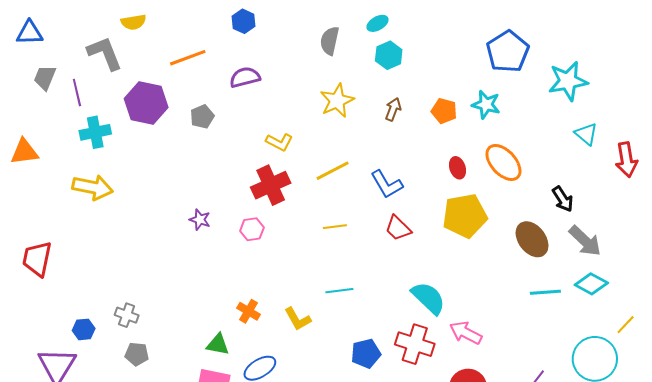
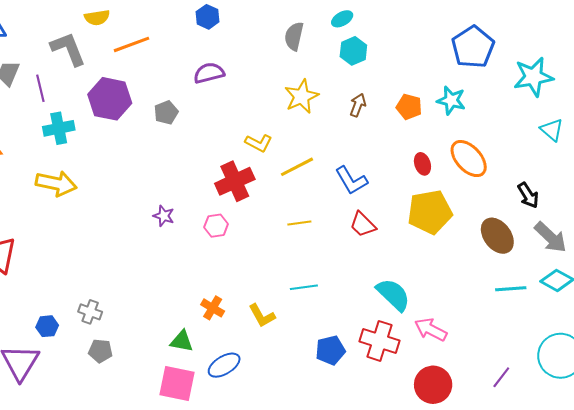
orange line: (188, 58) -> (131, 44), moved
yellow L-shape: (279, 142) -> (259, 143), moved

